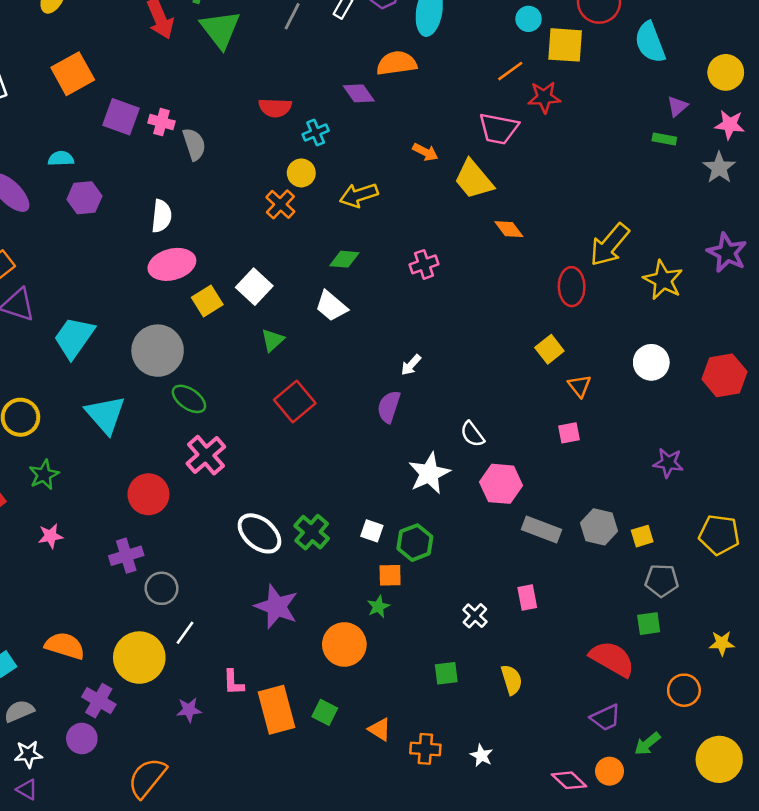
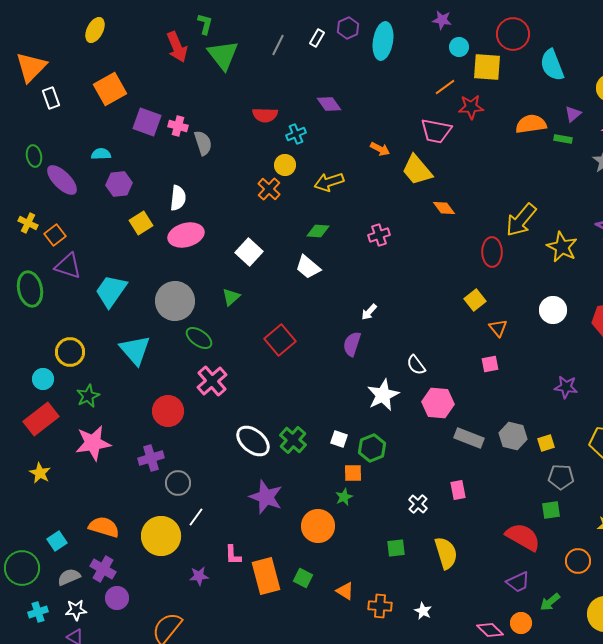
orange semicircle: (397, 63) -> (531, 124), moved
yellow square: (207, 301) -> (141, 223), moved
green triangle: (273, 340) -> (231, 297), moved
pink star: (50, 536) -> (93, 443), size x1.8
yellow semicircle: (512, 680) -> (446, 553), size x1.4
purple cross: (99, 701) -> (103, 569), moved

